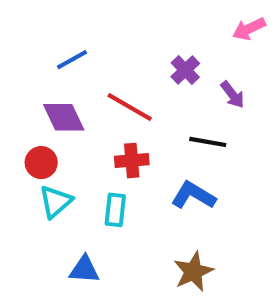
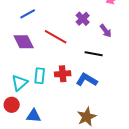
red cross: (132, 160) -> (63, 74), moved
red circle: (41, 163) -> (12, 105), moved
cyan rectangle: (115, 210) -> (40, 76), moved

